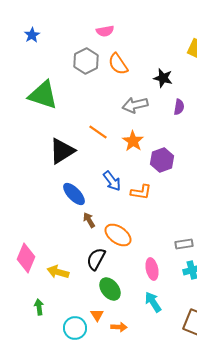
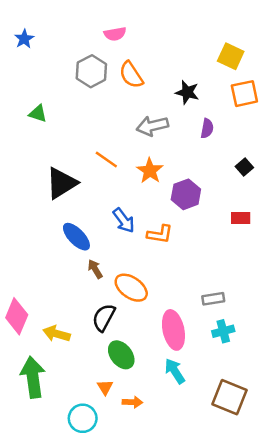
green triangle: (43, 95) -> (38, 113), size x0.5
pink ellipse: (152, 269) -> (173, 330), size x1.4
green arrow: (39, 307) -> (33, 377), size x2.0
cyan circle: (75, 328) -> (83, 418), moved

